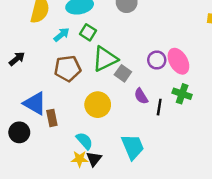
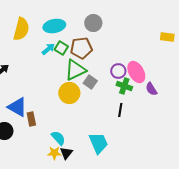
cyan arrow: (61, 35) -> (48, 49), moved
brown pentagon: (68, 68) -> (81, 48), moved
green cross: (182, 94) -> (124, 86), moved
purple semicircle: (141, 96) -> (151, 89), moved
yellow circle: (98, 105) -> (69, 93), moved

